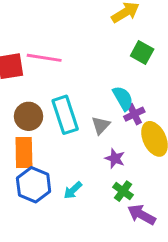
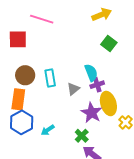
pink line: (44, 58) -> (42, 19), moved
cyan rectangle: (65, 115) -> (50, 78), size x0.7
purple star: (115, 158) -> (91, 113), moved, size x1.5

